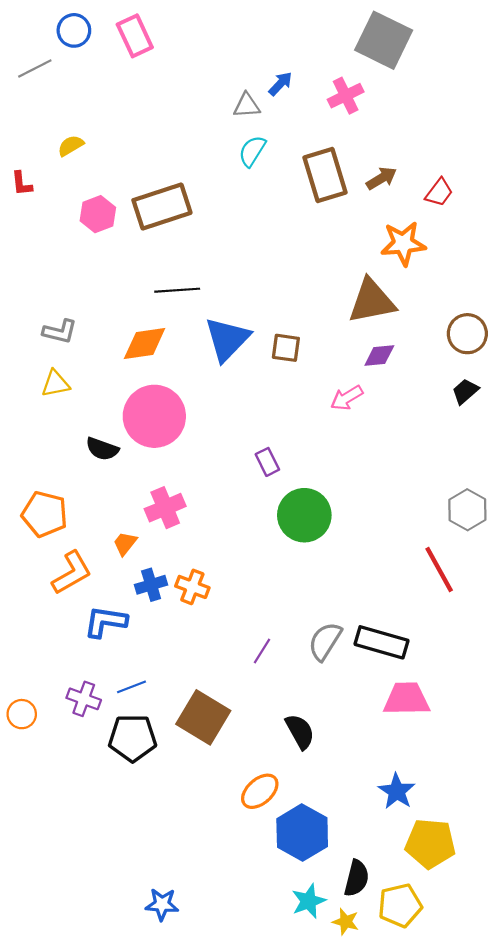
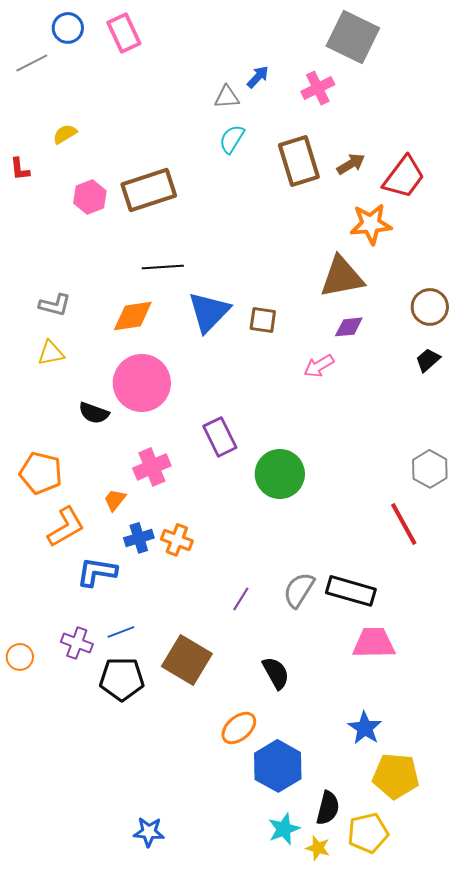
red trapezoid: (439, 192) -> (404, 177), size x1.6
purple rectangle: (267, 462) -> (220, 437), moved, size x1.5

